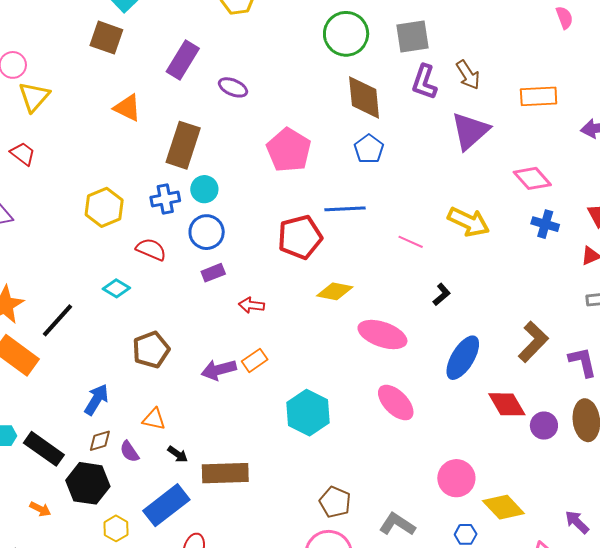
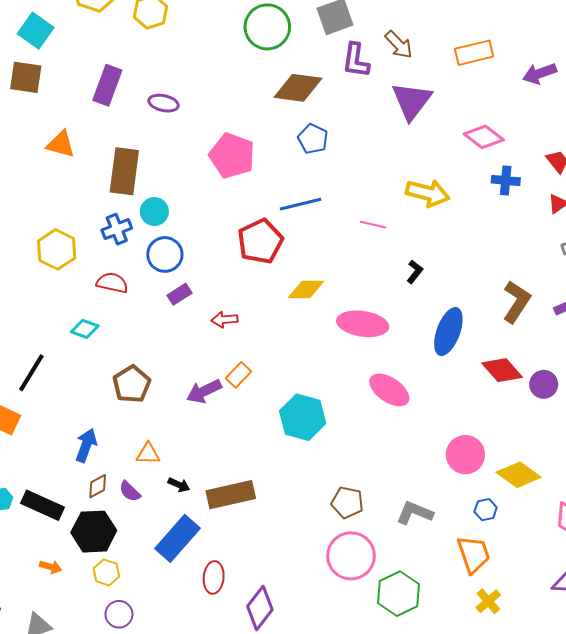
brown diamond: (364, 98) -> (298, 88), turned -66
yellow hexagon: (116, 528) -> (106, 572), moved

